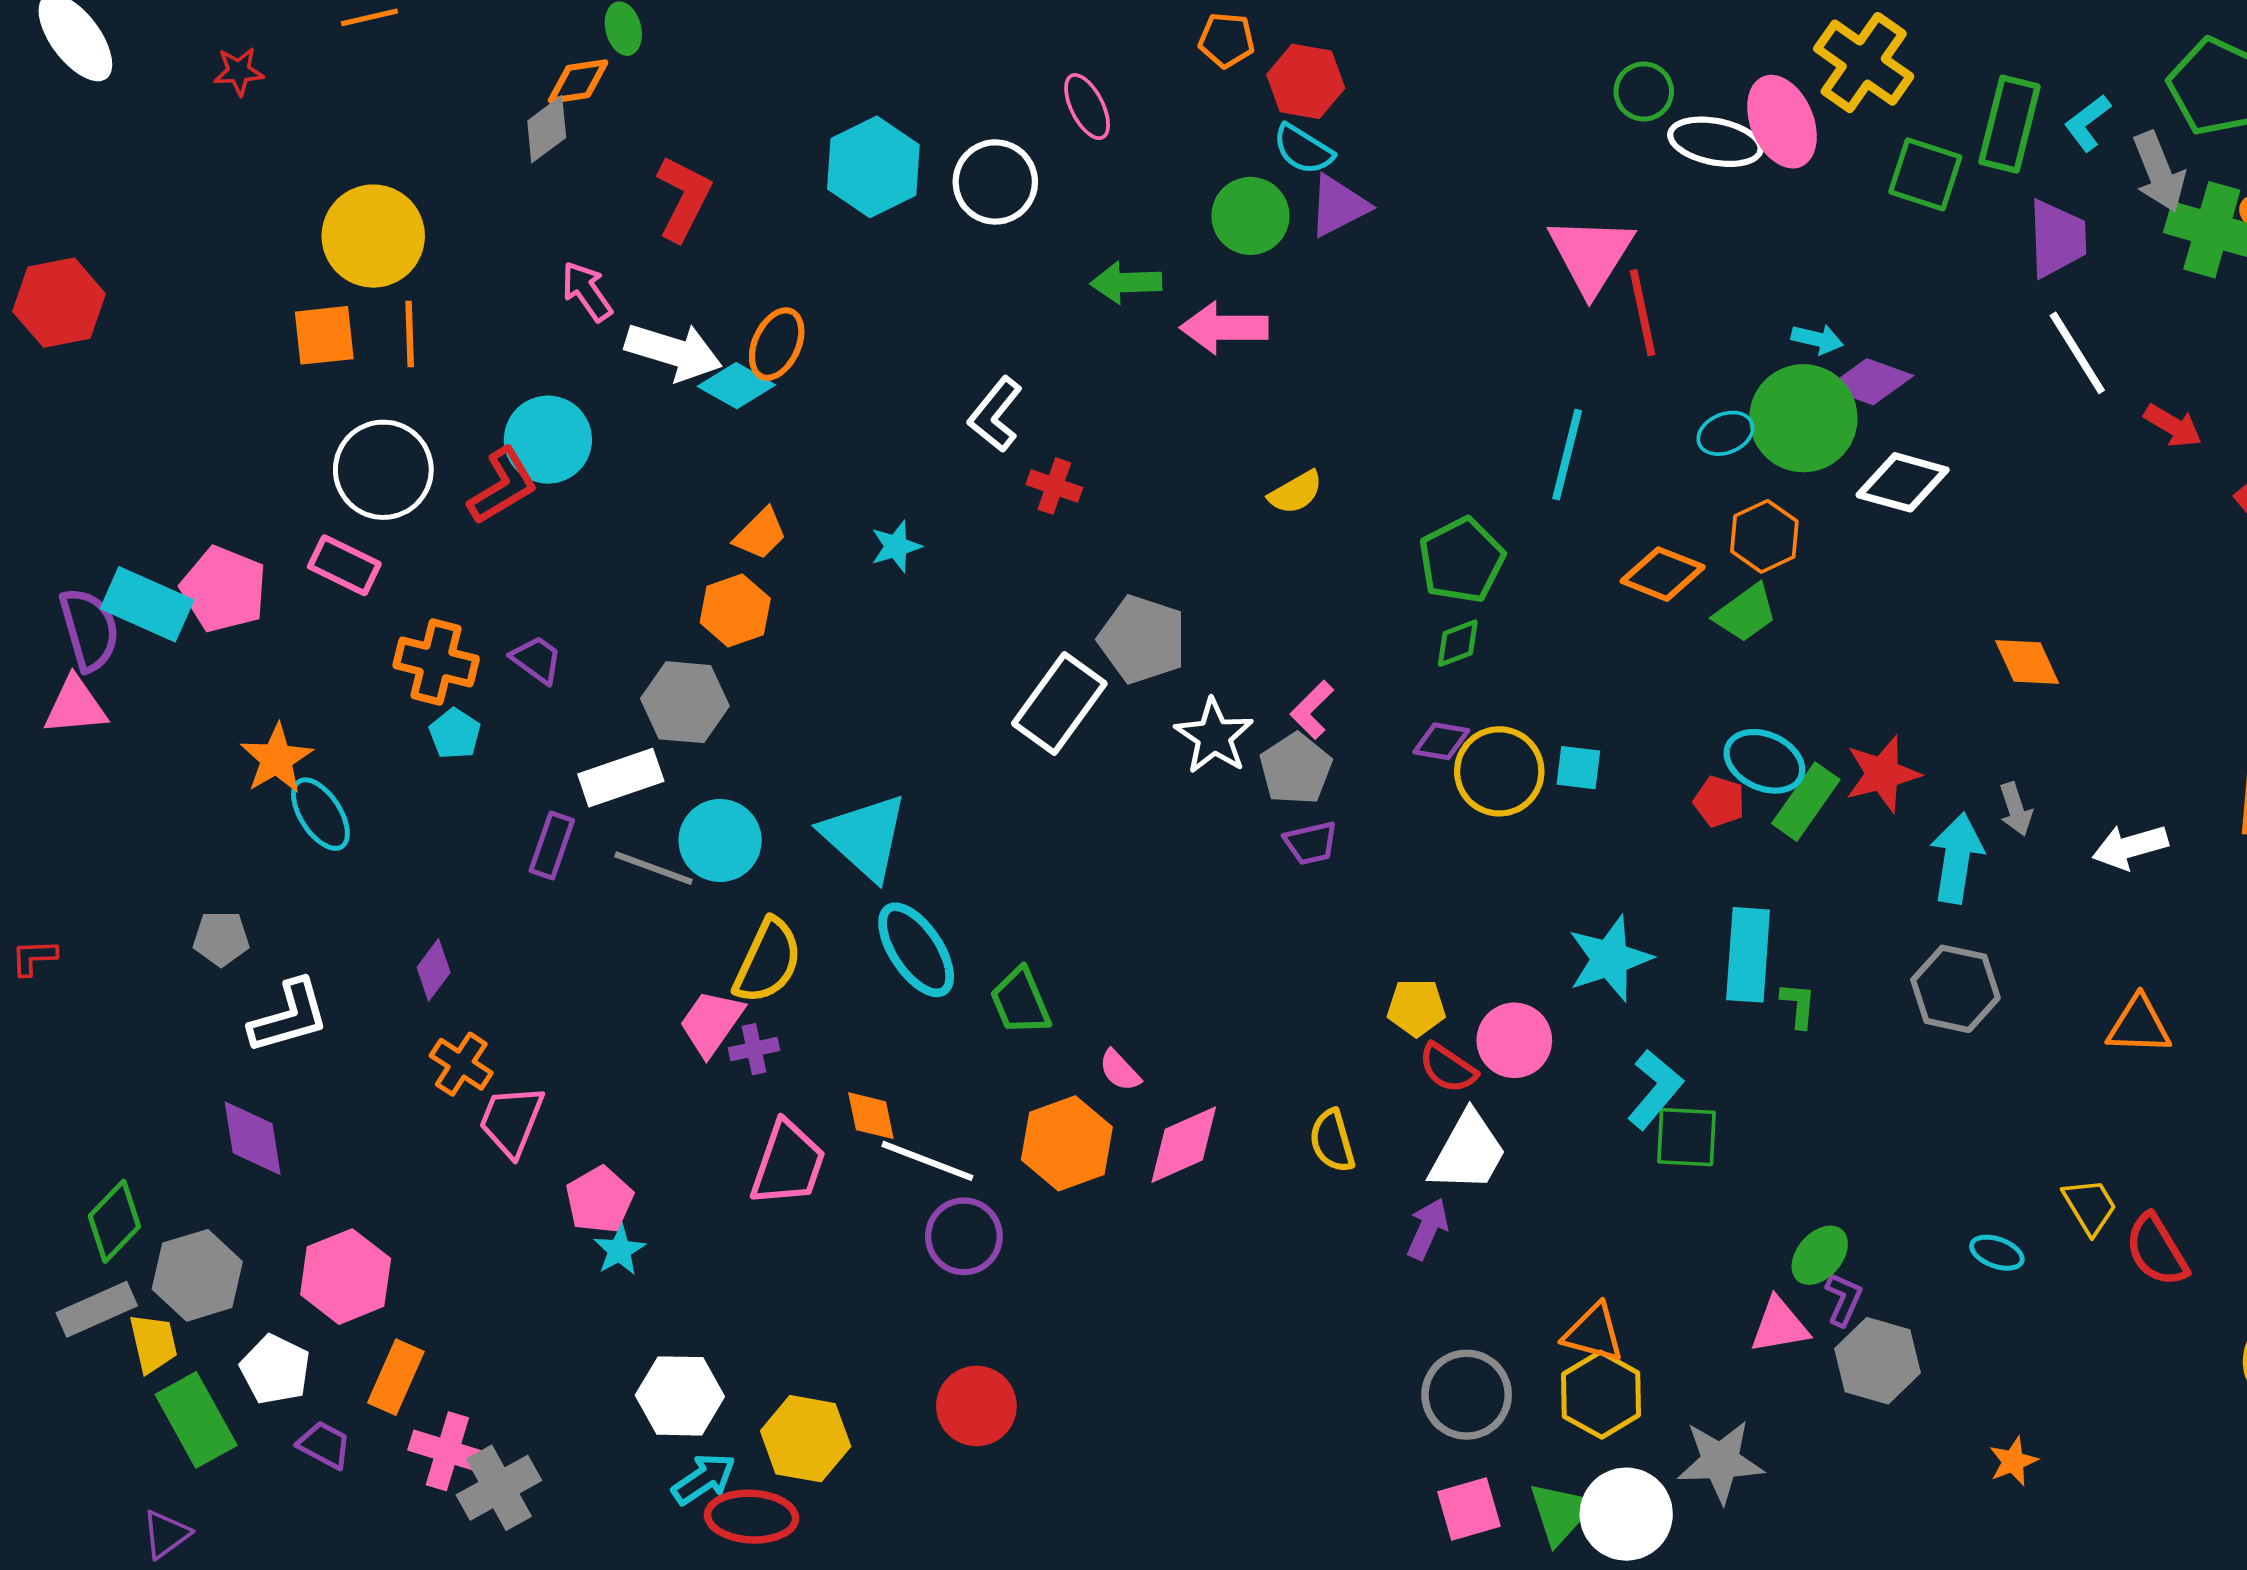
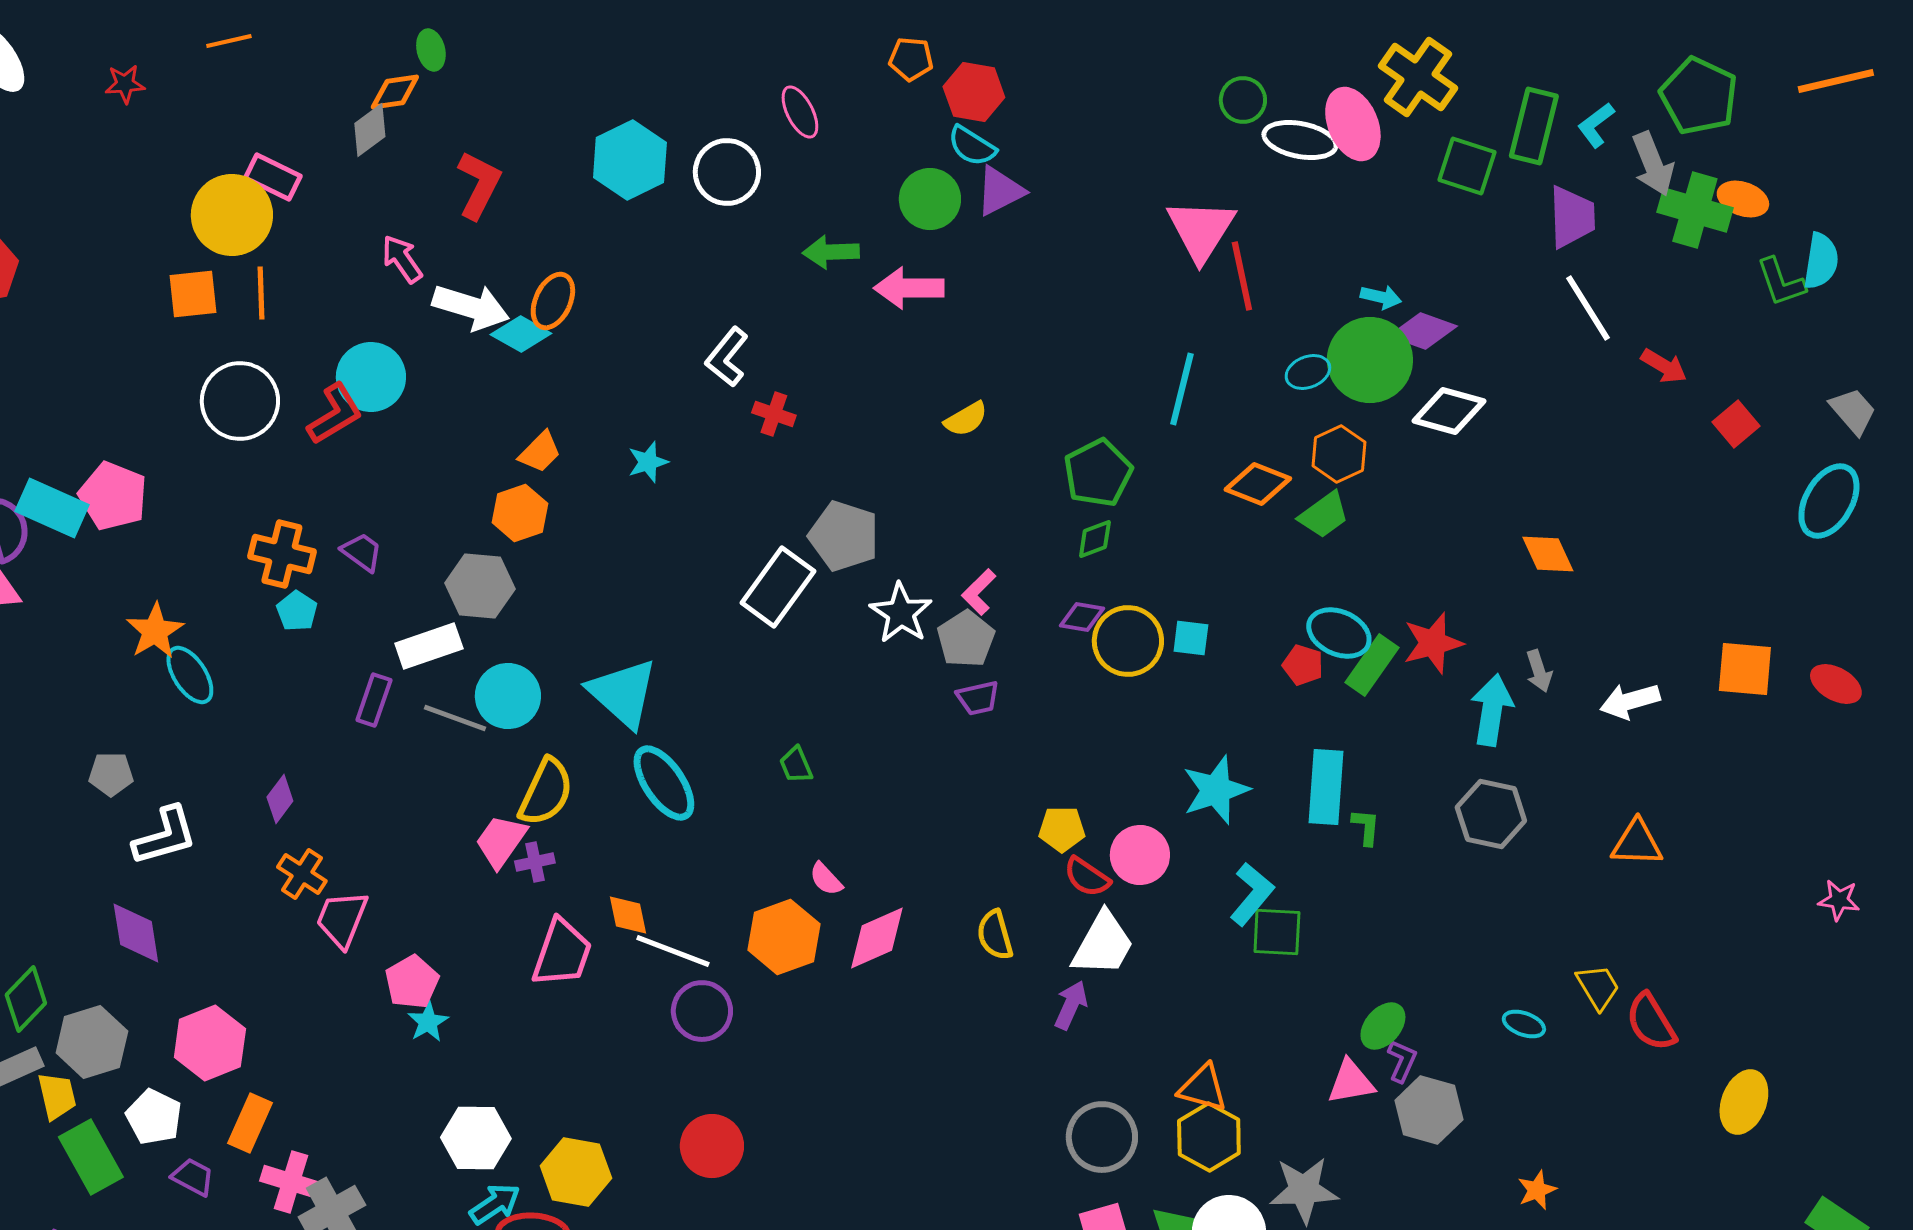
pink rectangle: (344, 565) -> (273, 177), moved
green trapezoid: (1020, 1001) -> (796, 765), moved, size x0.7

